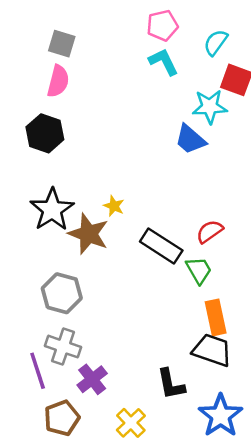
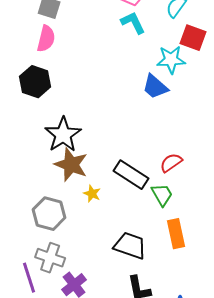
yellow star: (114, 206) -> (92, 194), moved
black star: (52, 210) -> (63, 135), moved
black trapezoid: (212, 350) -> (130, 246), moved

